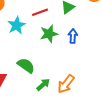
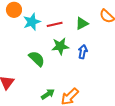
cyan star: (17, 25) -> (32, 22), moved
green semicircle: (26, 65) -> (37, 59), moved

